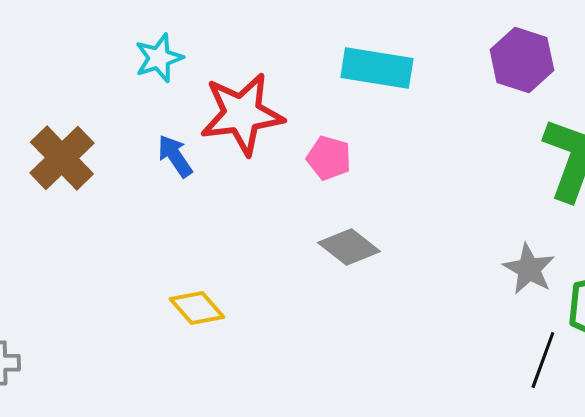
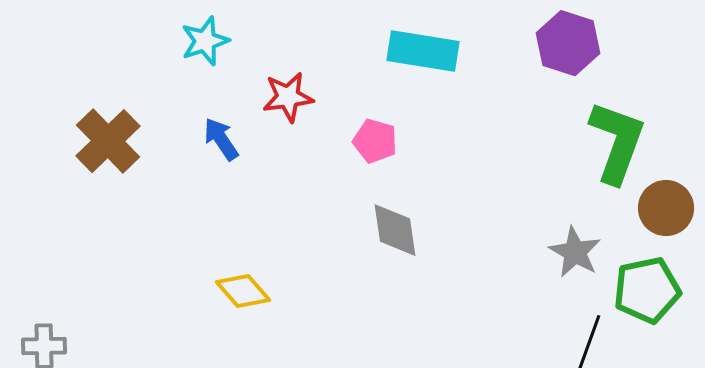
red star: (242, 114) -> (288, 97), size x0.6
gray diamond: (349, 247) -> (395, 230), turned 44

